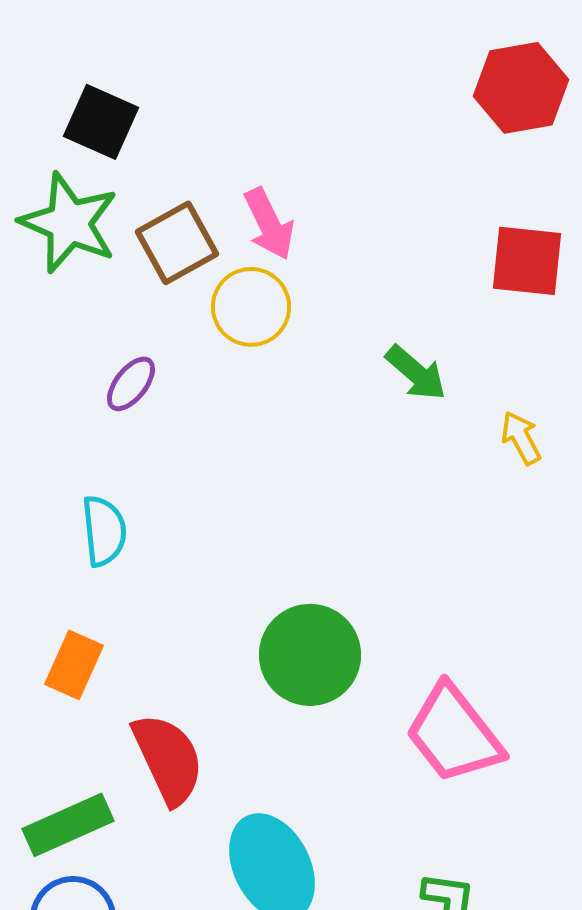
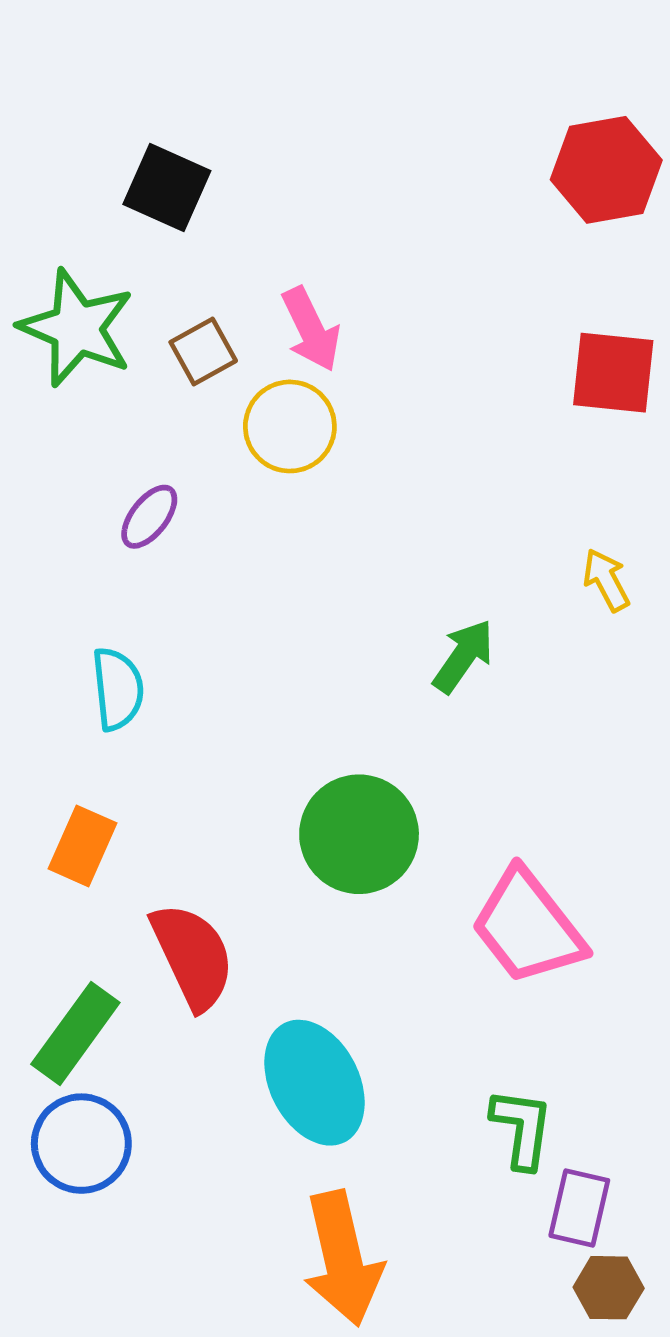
black square: (101, 122) -> (167, 187), moved
brown square: (177, 243) -> (203, 352), size x0.7
green arrow: (416, 373) -> (463, 656), moved, turned -96
green rectangle: (68, 825) -> (75, 1033), turned -30

